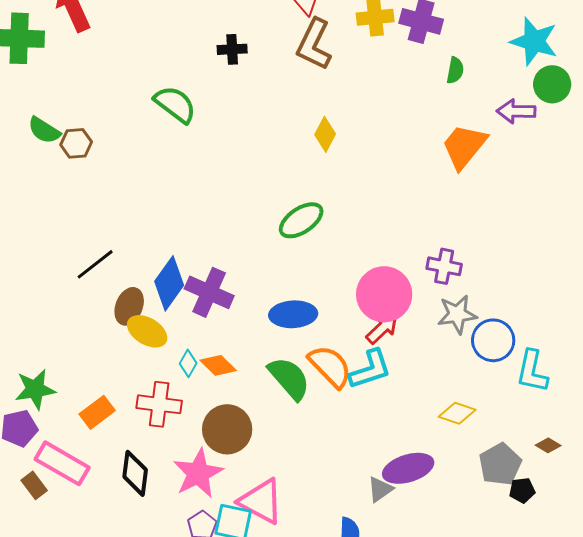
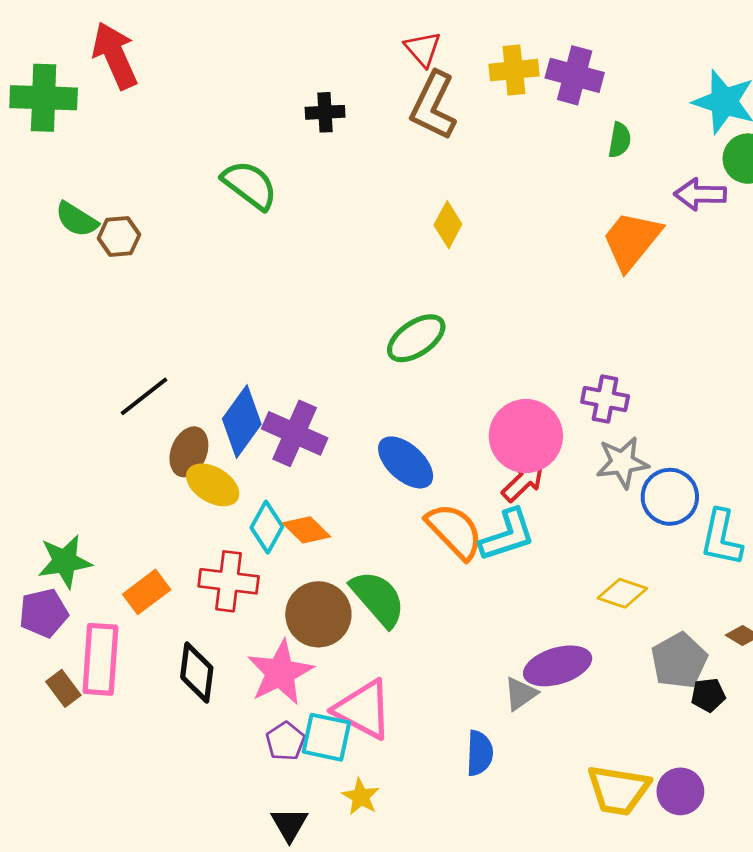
blue ellipse: (293, 314) -> (406, 462), turned 45
cyan diamond: (188, 363) -> (267, 527), size x1.4
green semicircle: (289, 378) -> (378, 599), moved
pink rectangle: (62, 463) -> (100, 659), turned 64

